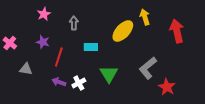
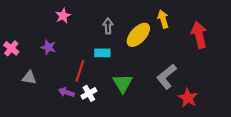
pink star: (44, 14) -> (63, 16), moved
gray arrow: (74, 23) -> (108, 26), moved
red line: (59, 57) -> (80, 71), moved

